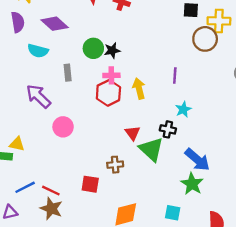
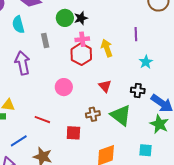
cyan semicircle: (38, 51) -> (18, 25), turned 66
purple arrow: (38, 96) -> (22, 63), turned 40
pink circle: (63, 127) -> (64, 87), moved
black cross: (168, 129) -> (138, 90), moved
green triangle: (151, 149) -> (121, 115), moved
red line: (51, 191) -> (42, 120), moved

